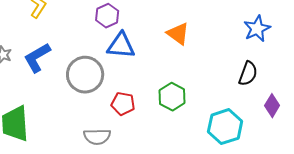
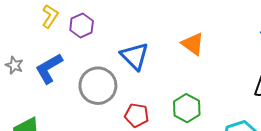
purple hexagon: (107, 16) -> (82, 25), moved
blue triangle: (121, 46) -> (135, 56), turned 40

